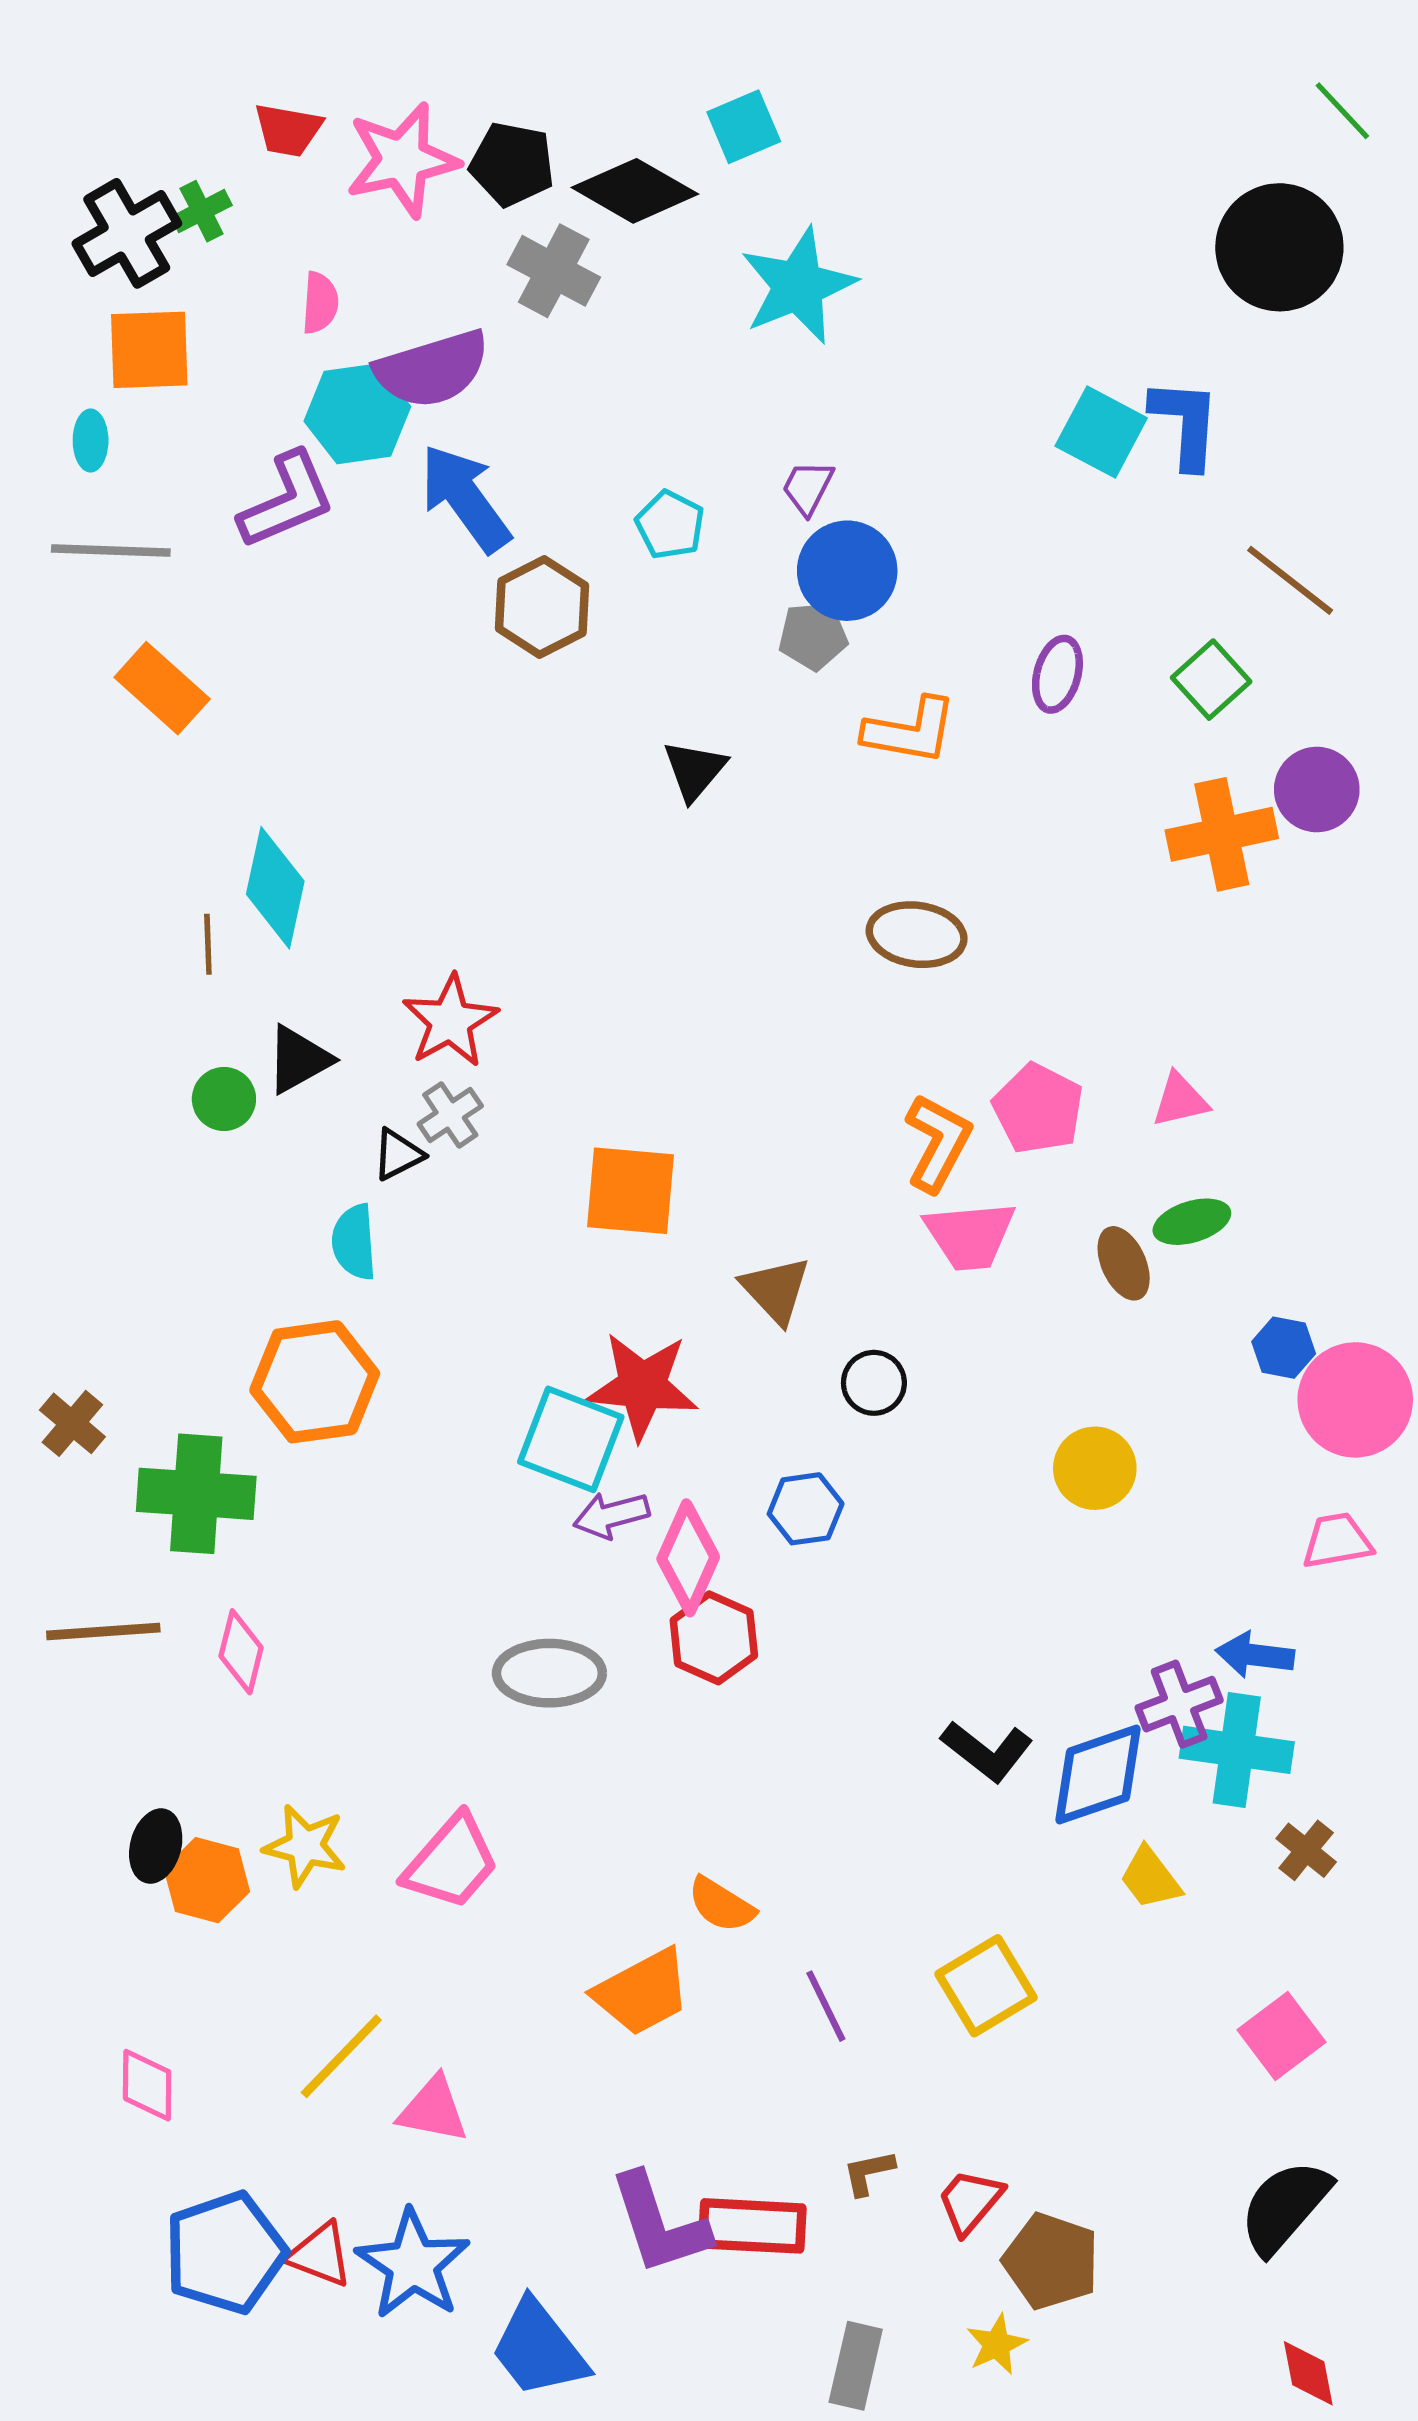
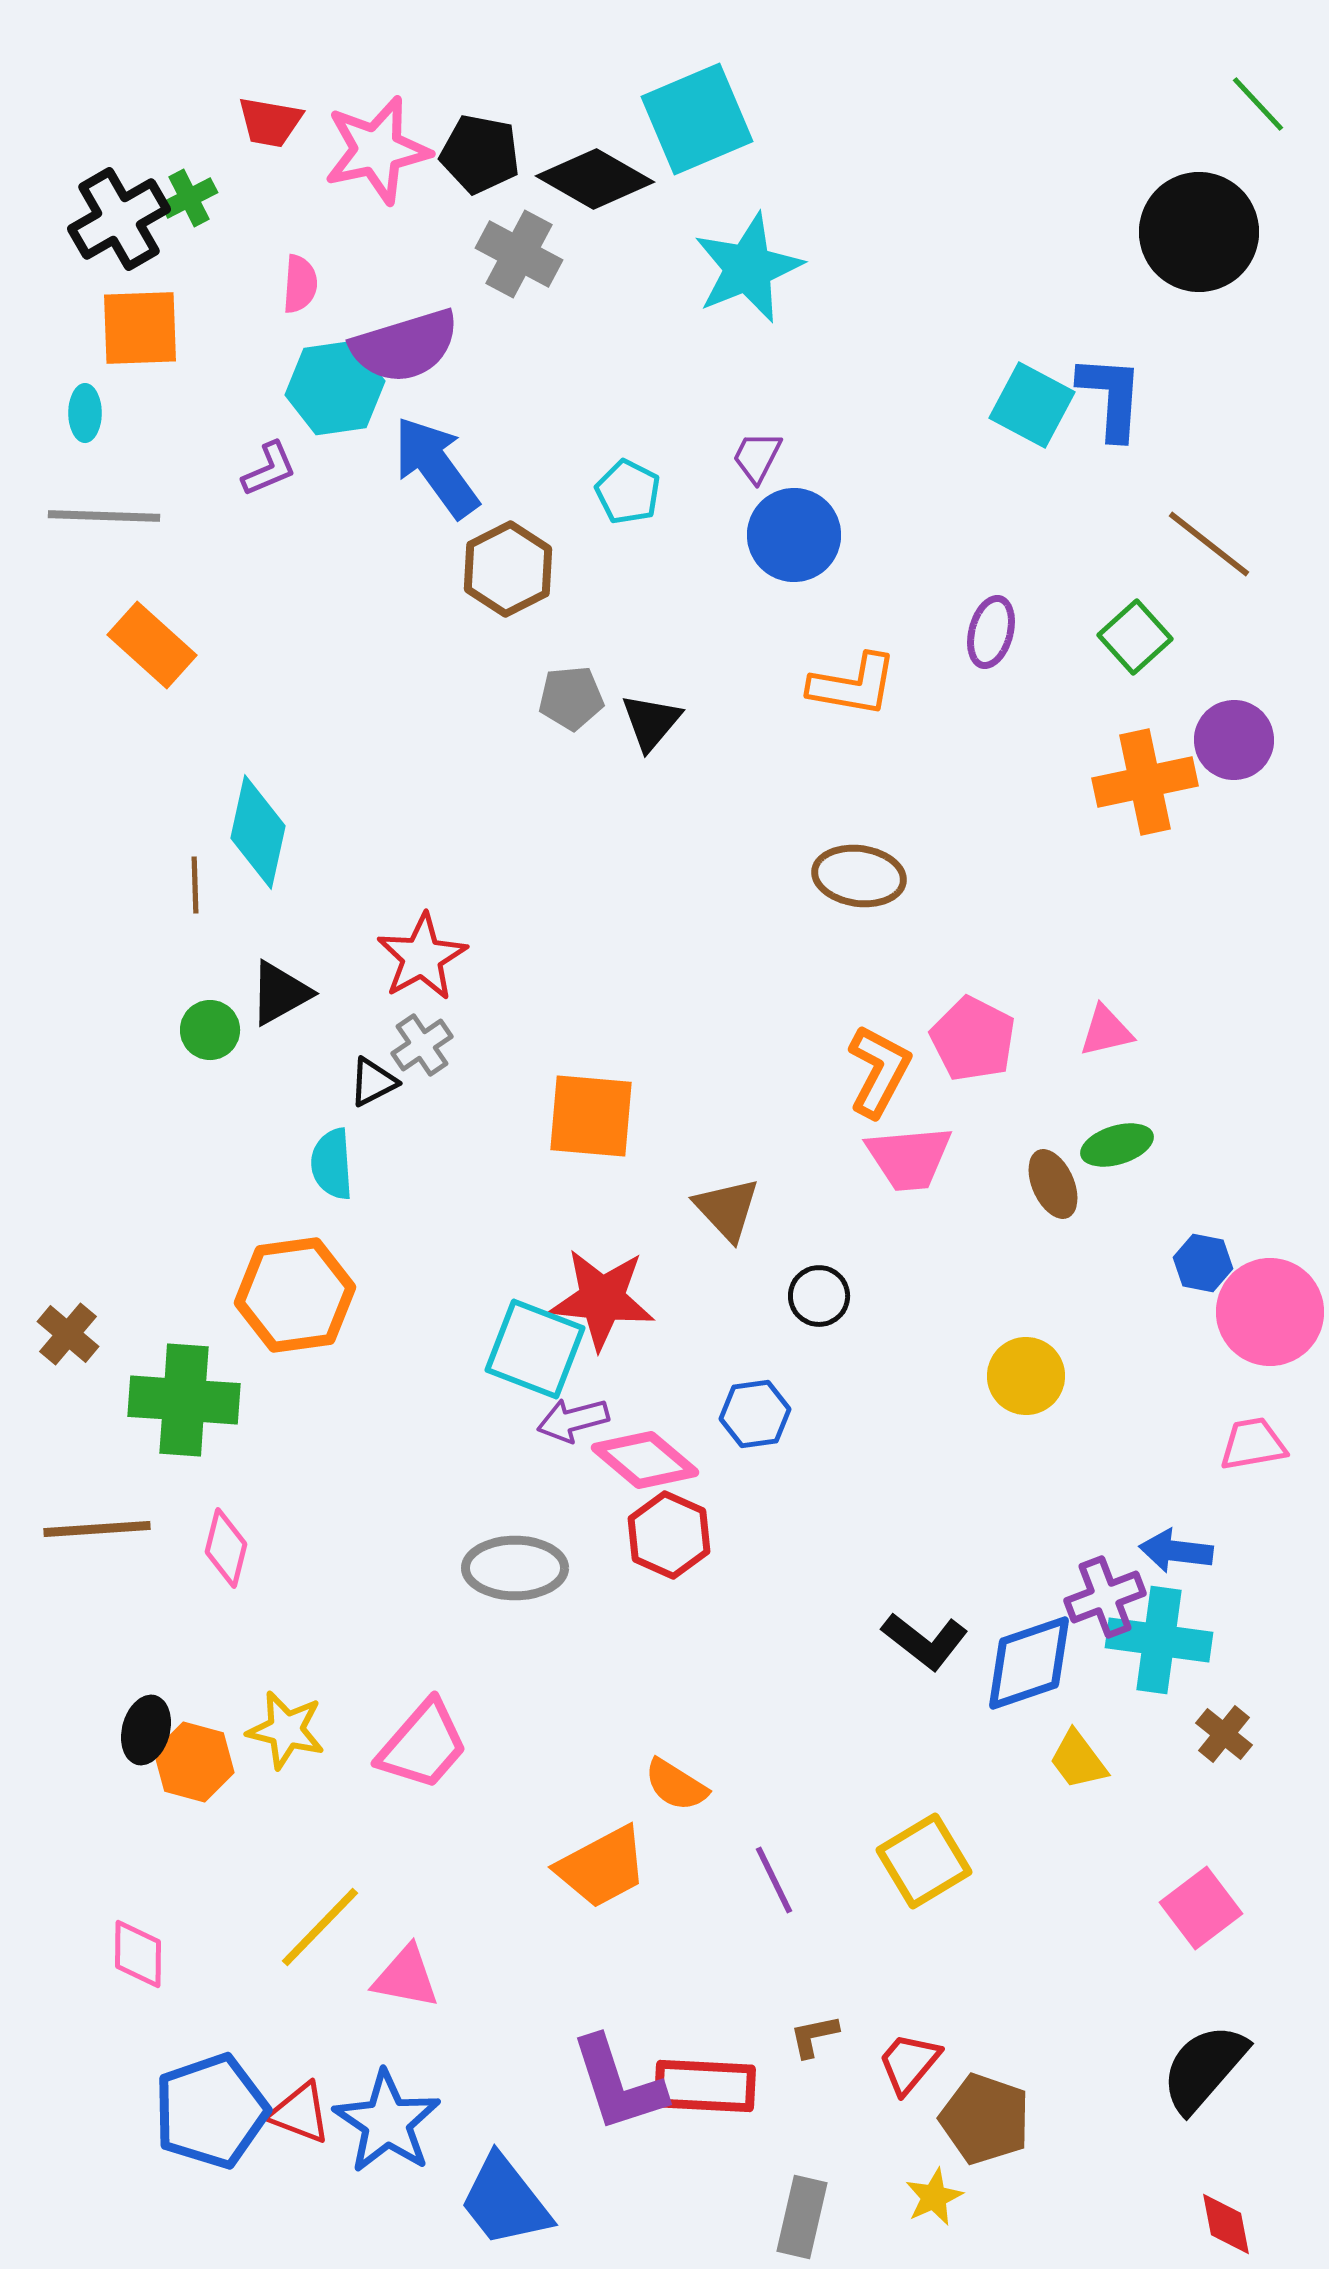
cyan square: (744, 127) -> (697, 119), size x1.6
purple L-shape: (287, 500) -> (269, 469), size x0.6
gray pentagon: (813, 636) -> (571, 698), moved
pink diamond: (688, 1558) -> (645, 1460), turned -74

